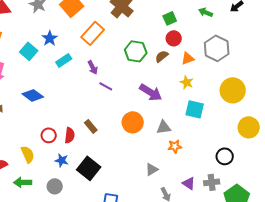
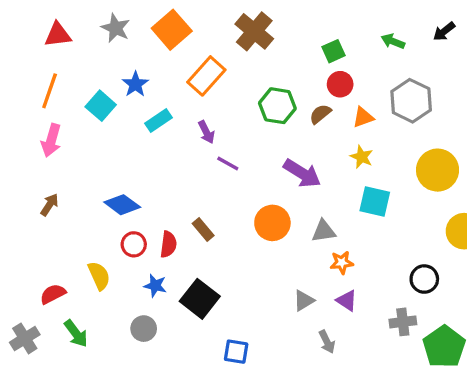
blue diamond: (33, 95) -> (122, 205), moved
green arrow: (23, 182) -> (76, 334), moved, turned -126
purple triangle: (189, 183) -> (347, 300), moved

